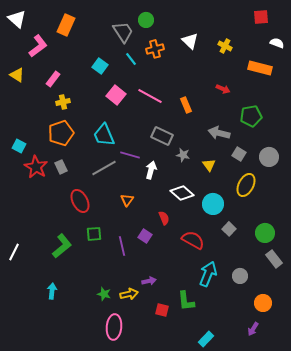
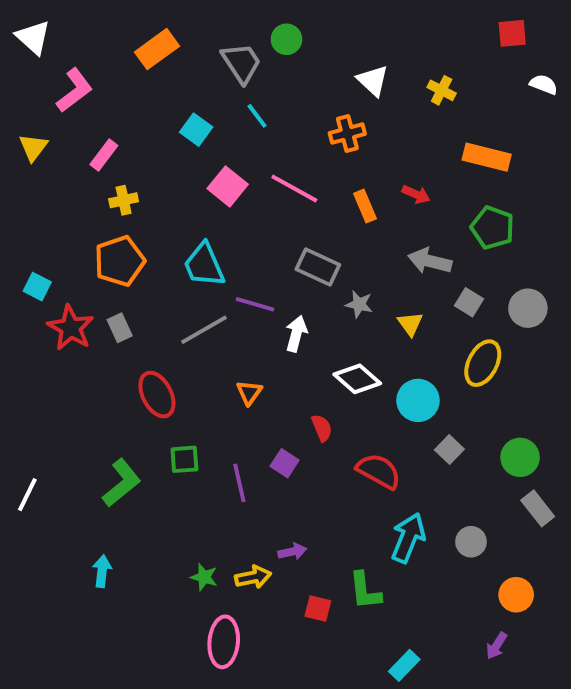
orange rectangle: (66, 25) -> (157, 49), moved, turned 30
orange cross: (155, 49) -> (347, 133), moved
orange rectangle: (260, 68) -> (487, 157), moved
yellow triangle: (17, 75) -> (33, 147), turned 35
red arrow: (223, 89) -> (416, 194), moved
green pentagon: (251, 116) -> (493, 228), turned 30

